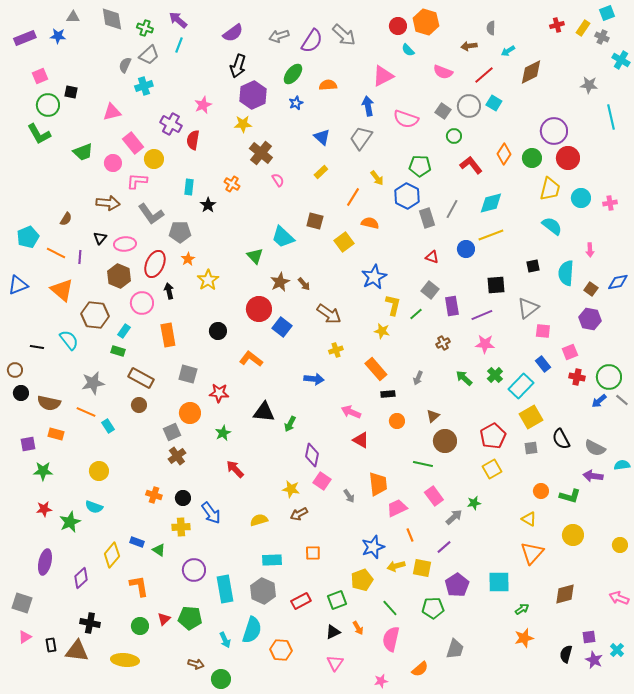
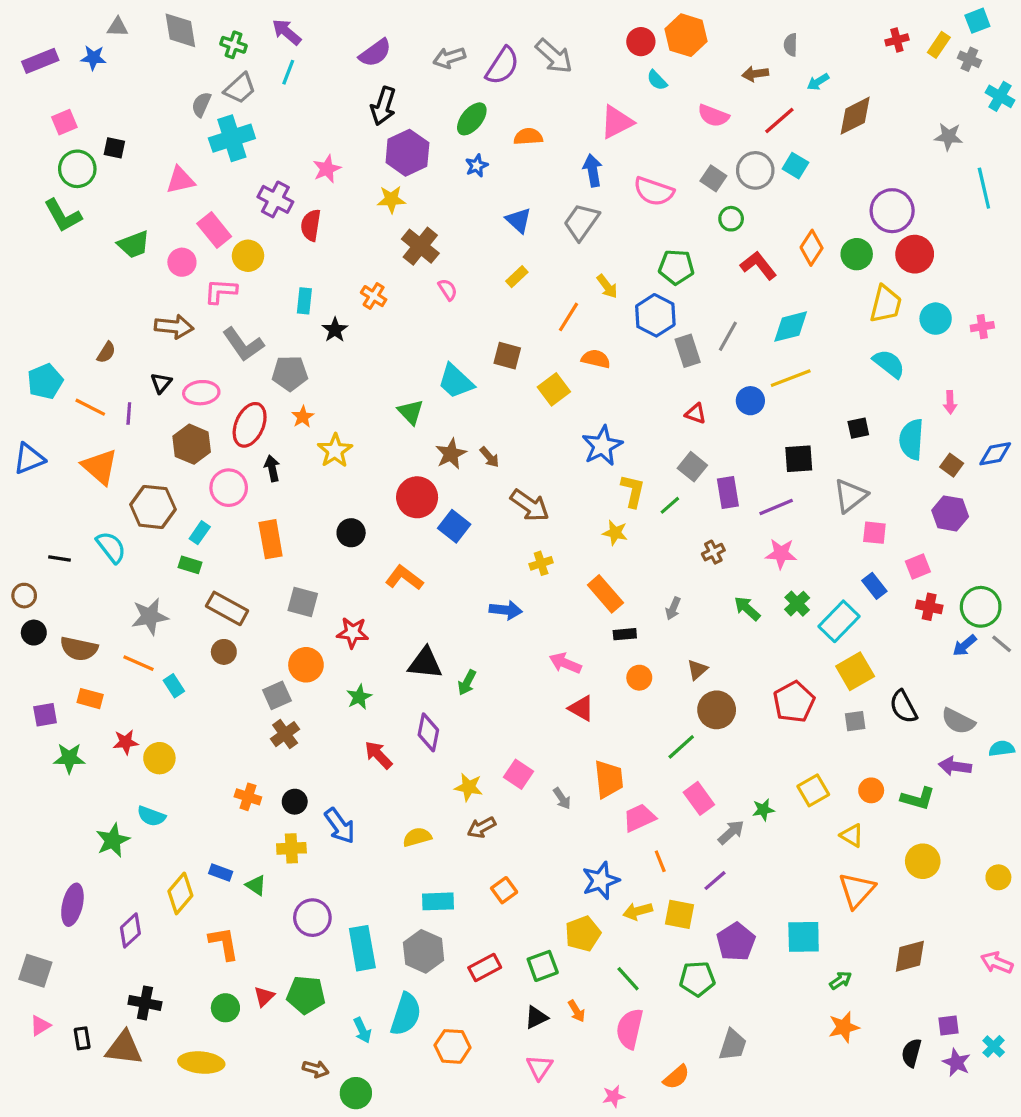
cyan cross: (144, 86) -> (232, 138), size x1.5
purple diamond: (312, 455) -> (428, 732), moved
green line: (423, 464) -> (681, 747), turned -54
yellow square: (492, 469) -> (813, 790), moved
red star: (44, 509) -> (126, 742), moved
orange square: (313, 553) -> (504, 890), turned -35

